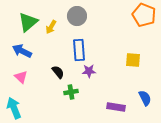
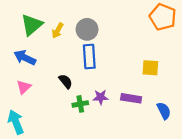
gray circle: (77, 16) -> (87, 29), moved
purple star: (89, 71) -> (101, 97), moved
pink triangle: (21, 77) -> (24, 87), turned 32
purple rectangle: (116, 107) -> (131, 98), moved

